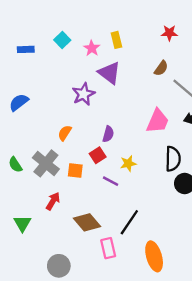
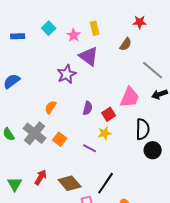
brown semicircle: (161, 68) -> (126, 44), moved
red square: (98, 155) -> (109, 114), moved
orange square: (75, 171) -> (60, 139), turned 32
red arrow: (53, 201) -> (41, 177), moved

